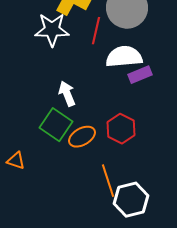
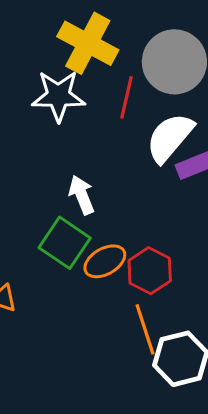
white semicircle: (124, 57) -> (170, 138), turned -45
red hexagon: (121, 129) -> (150, 271), moved

